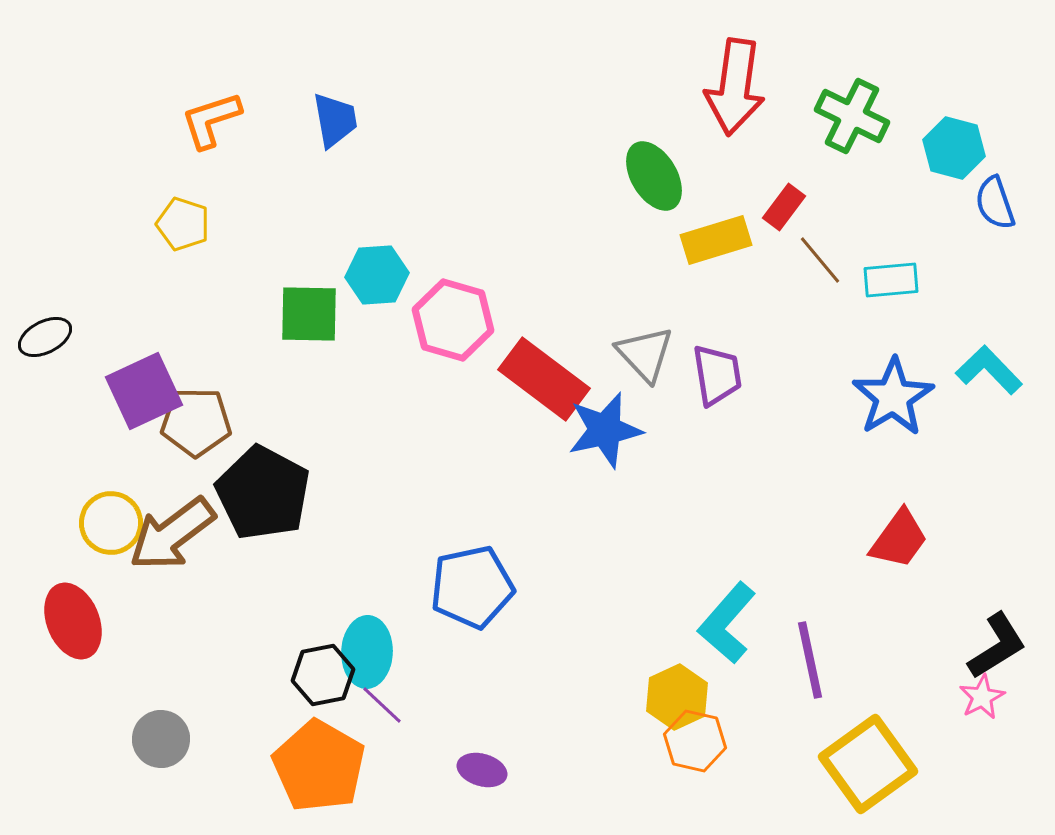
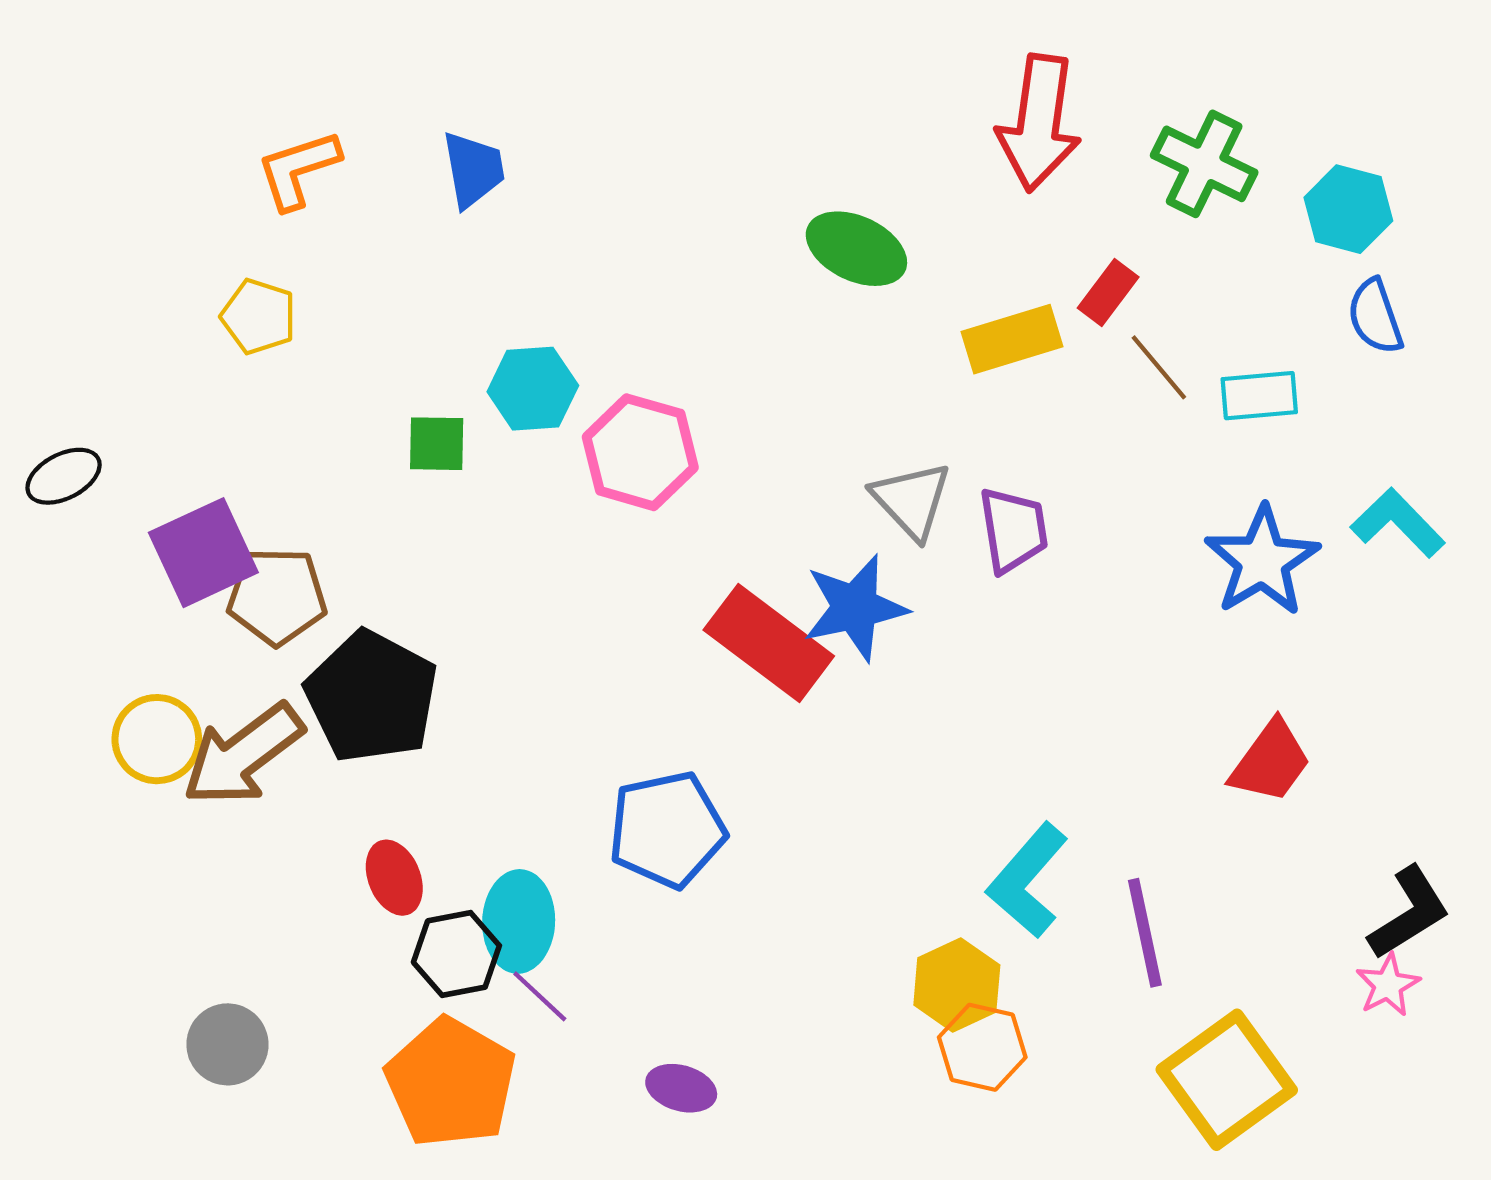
green ellipse: (654, 176) -> (856, 249), moved, turned -34
blue semicircle: (995, 203) -> (1375, 317), moved
green square: (309, 314) -> (437, 444), size x0.7
red rectangle: (544, 379) -> (769, 643), moved
red ellipse: (73, 621) -> (394, 878), moved, size x0.7

